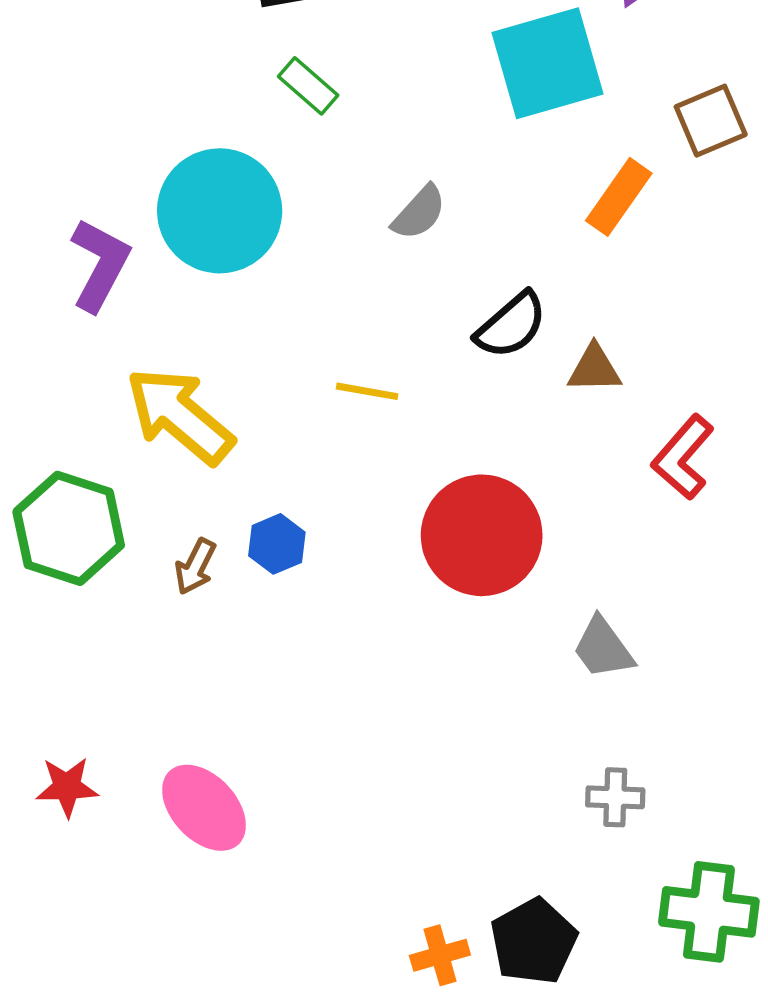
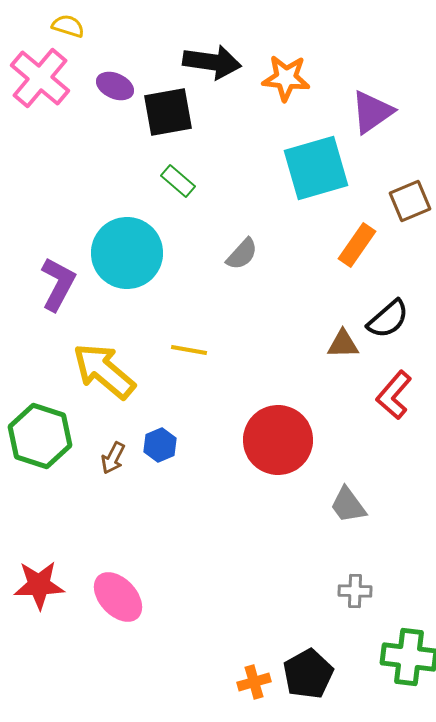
black semicircle: (511, 325) -> (388, 319), moved
yellow line: (367, 391) -> (189, 350), moved
red star: (67, 787) -> (39, 585), size x1.4

